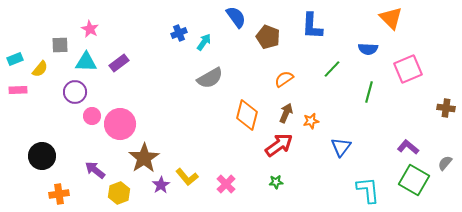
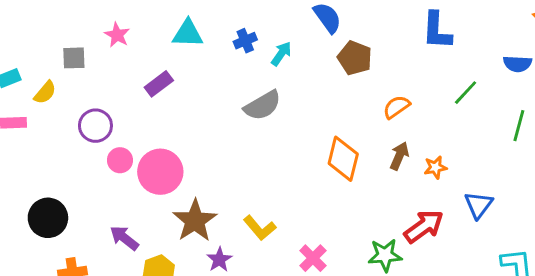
brown pentagon: (268, 37) -> (355, 58), moved
cyan triangle: (86, 62) -> (188, 33), moved
gray semicircle: (210, 78) -> (263, 105), moved
red arrow: (279, 145) -> (424, 226), moved
yellow L-shape: (187, 177) -> (260, 228), moved
green star: (276, 182) -> (385, 255), size x1.6

